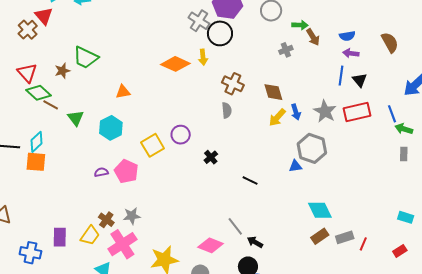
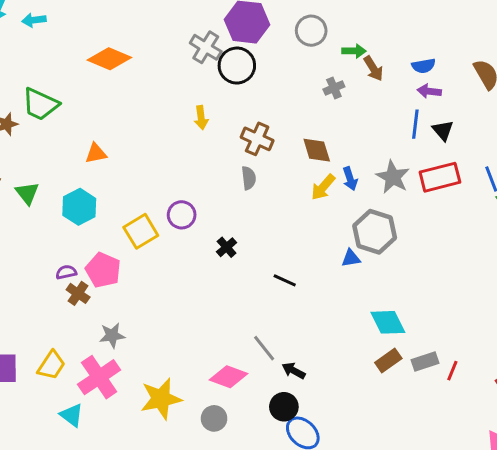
yellow arrow: (203, 57) -> (201, 118), moved
orange diamond: (175, 64) -> (109, 59), moved
brown cross: (106, 220) -> (78, 293), moved

